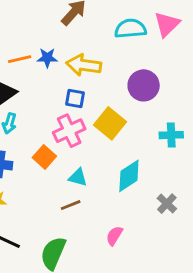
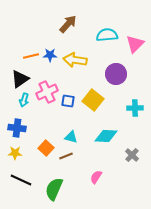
pink triangle: (167, 24) -> (135, 44), moved
blue square: (75, 99) -> (68, 101), moved
pink cross: (69, 131) -> (47, 92), moved
orange square: (44, 157) -> (46, 148), moved
cyan diamond: (129, 176) -> (106, 136), turned 35

